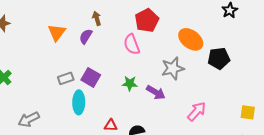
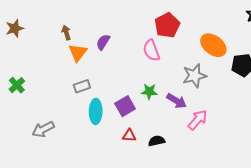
brown arrow: (97, 18) -> (66, 33), moved
orange triangle: (57, 32) -> (78, 53), moved
purple square: (91, 77) -> (125, 106), moved, turned 30
pink arrow: (197, 111) -> (198, 120), moved

